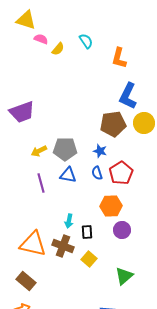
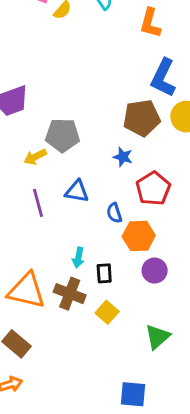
gray pentagon: (65, 149) -> (62, 135), moved
blue semicircle: (97, 173) -> (114, 213), moved

